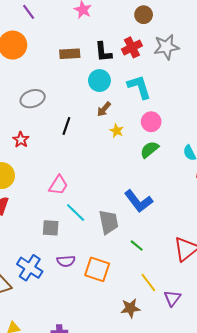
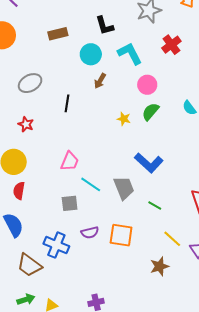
red cross: (132, 47) -> (171, 45), moved
black L-shape: (103, 52) -> (105, 26), moved
yellow star: (117, 131) -> (124, 119), moved

